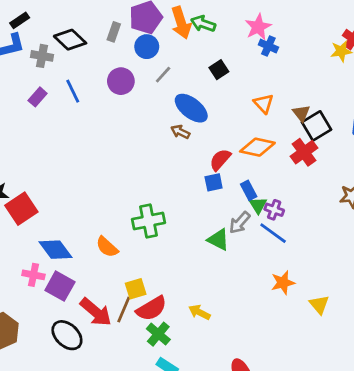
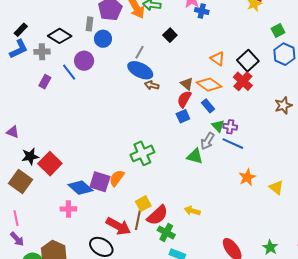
blue circle: (147, 47) -> (103, 39), moved
gray line: (163, 75) -> (139, 52), moved
purple circle: (121, 81) -> (84, 61), moved
orange triangle: (264, 104) -> (217, 59), moved
blue ellipse: (191, 108) -> (140, 70), moved
brown triangle: (301, 113) -> (187, 84), moved
orange diamond: (257, 147) -> (209, 85), turned 35
blue rectangle: (249, 190) -> (208, 106), moved
orange semicircle: (107, 247) -> (117, 178), turned 96
purple square: (60, 286) -> (100, 182), moved

